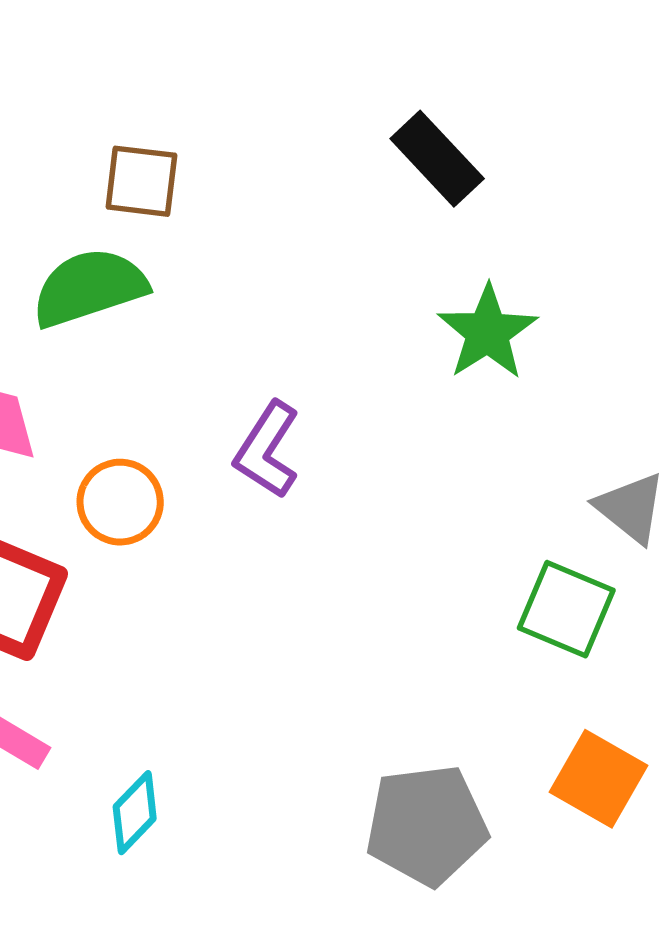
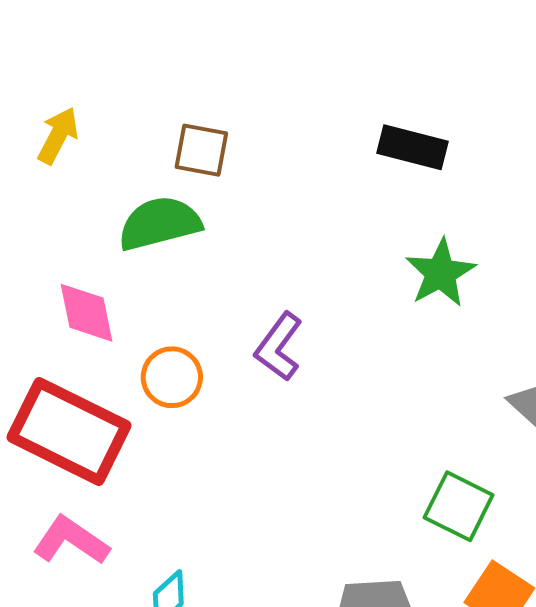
black rectangle: (437, 159) -> (412, 147), turned -36
green square: (566, 609) -> (459, 506), moved

